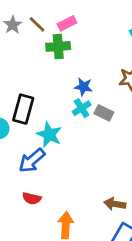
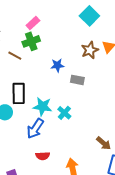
brown line: (37, 24) -> (15, 56), moved
cyan cross: (82, 108) -> (64, 113), moved
brown arrow: (115, 204) -> (104, 143), turned -133

